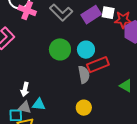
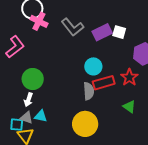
red star: (123, 20) -> (129, 77), moved, turned 30
green circle: (60, 49) -> (33, 79), moved
yellow circle: (84, 108) -> (85, 124), size x1.6

